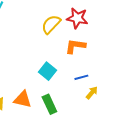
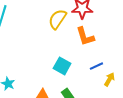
orange L-shape: (75, 46) -> (85, 36), turned -105

